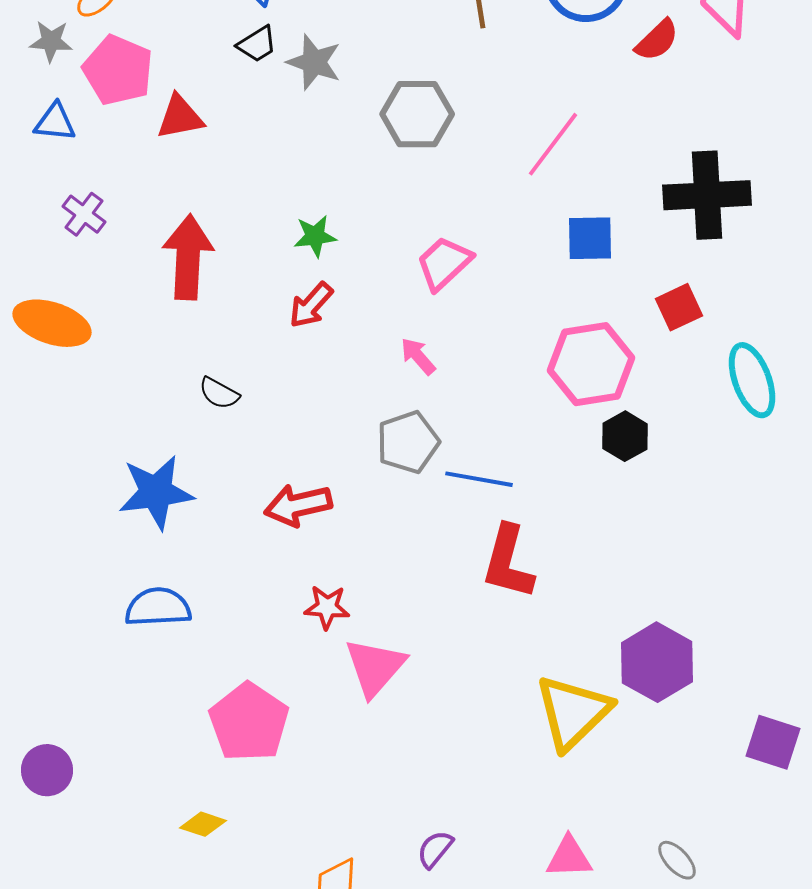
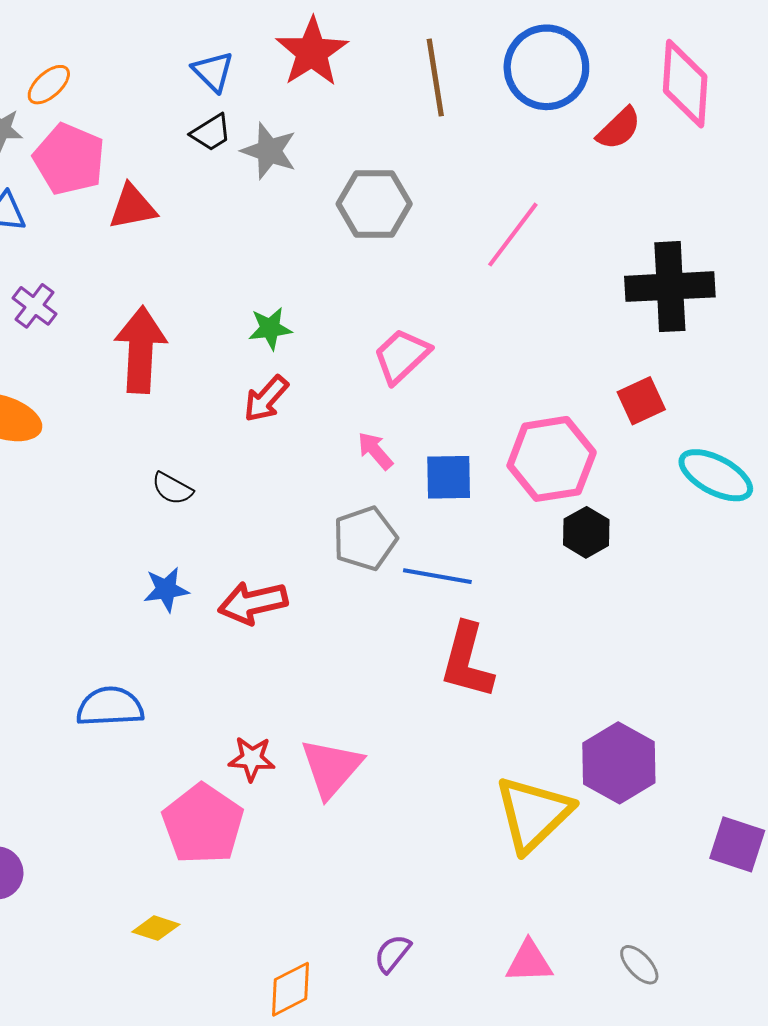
blue square: (590, 238) -> (449, 477), moved
cyan ellipse: (752, 380) -> (716, 475), turned -42
blue star: (156, 492) -> (166, 589), moved, size x0.6
red star: (327, 607) -> (252, 759), moved

